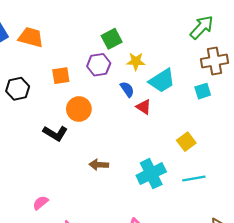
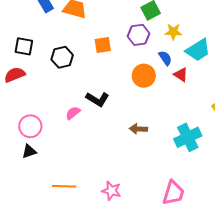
orange circle: (79, 109) -> (144, 76), moved
pink semicircle: (41, 203) -> (73, 113), moved

